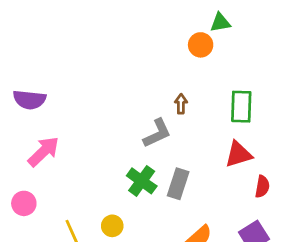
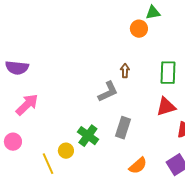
green cross: (142, 181) -> (88, 136), moved
yellow circle: (112, 226) -> (66, 151), moved

